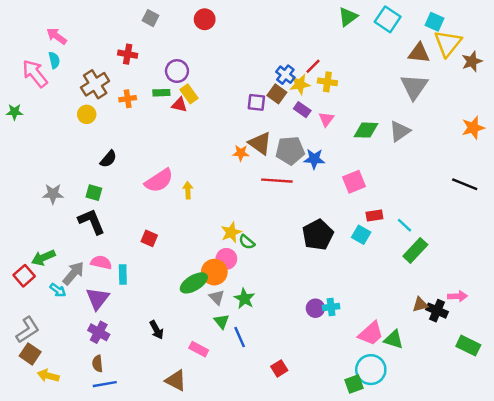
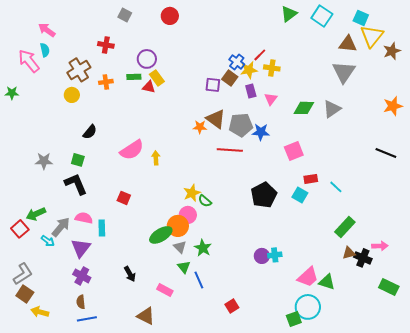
purple rectangle: (302, 110) -> (251, 91), turned 40
green rectangle: (415, 250) -> (345, 227), moved

